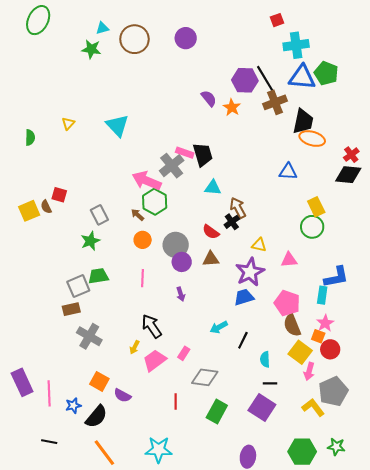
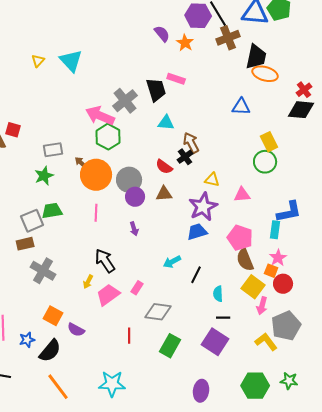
yellow triangle: (68, 123) -> (38, 61), moved
pink rectangle: (185, 153) -> (176, 79), moved
gray rectangle: (99, 215) -> (53, 150), turned -72
brown arrow: (138, 215) -> (81, 163), moved
orange circle: (143, 240) -> (96, 175), size x1.8

